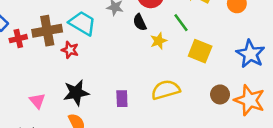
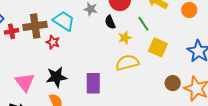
yellow semicircle: (166, 90) -> (127, 63), moved
purple rectangle: (122, 99) -> (93, 83), size x1.5
pink triangle: (37, 101) -> (25, 82), size x1.5

